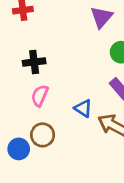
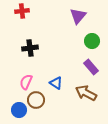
pink semicircle: (40, 96) -> (26, 82), moved
blue triangle: (83, 108) -> (56, 83), moved

